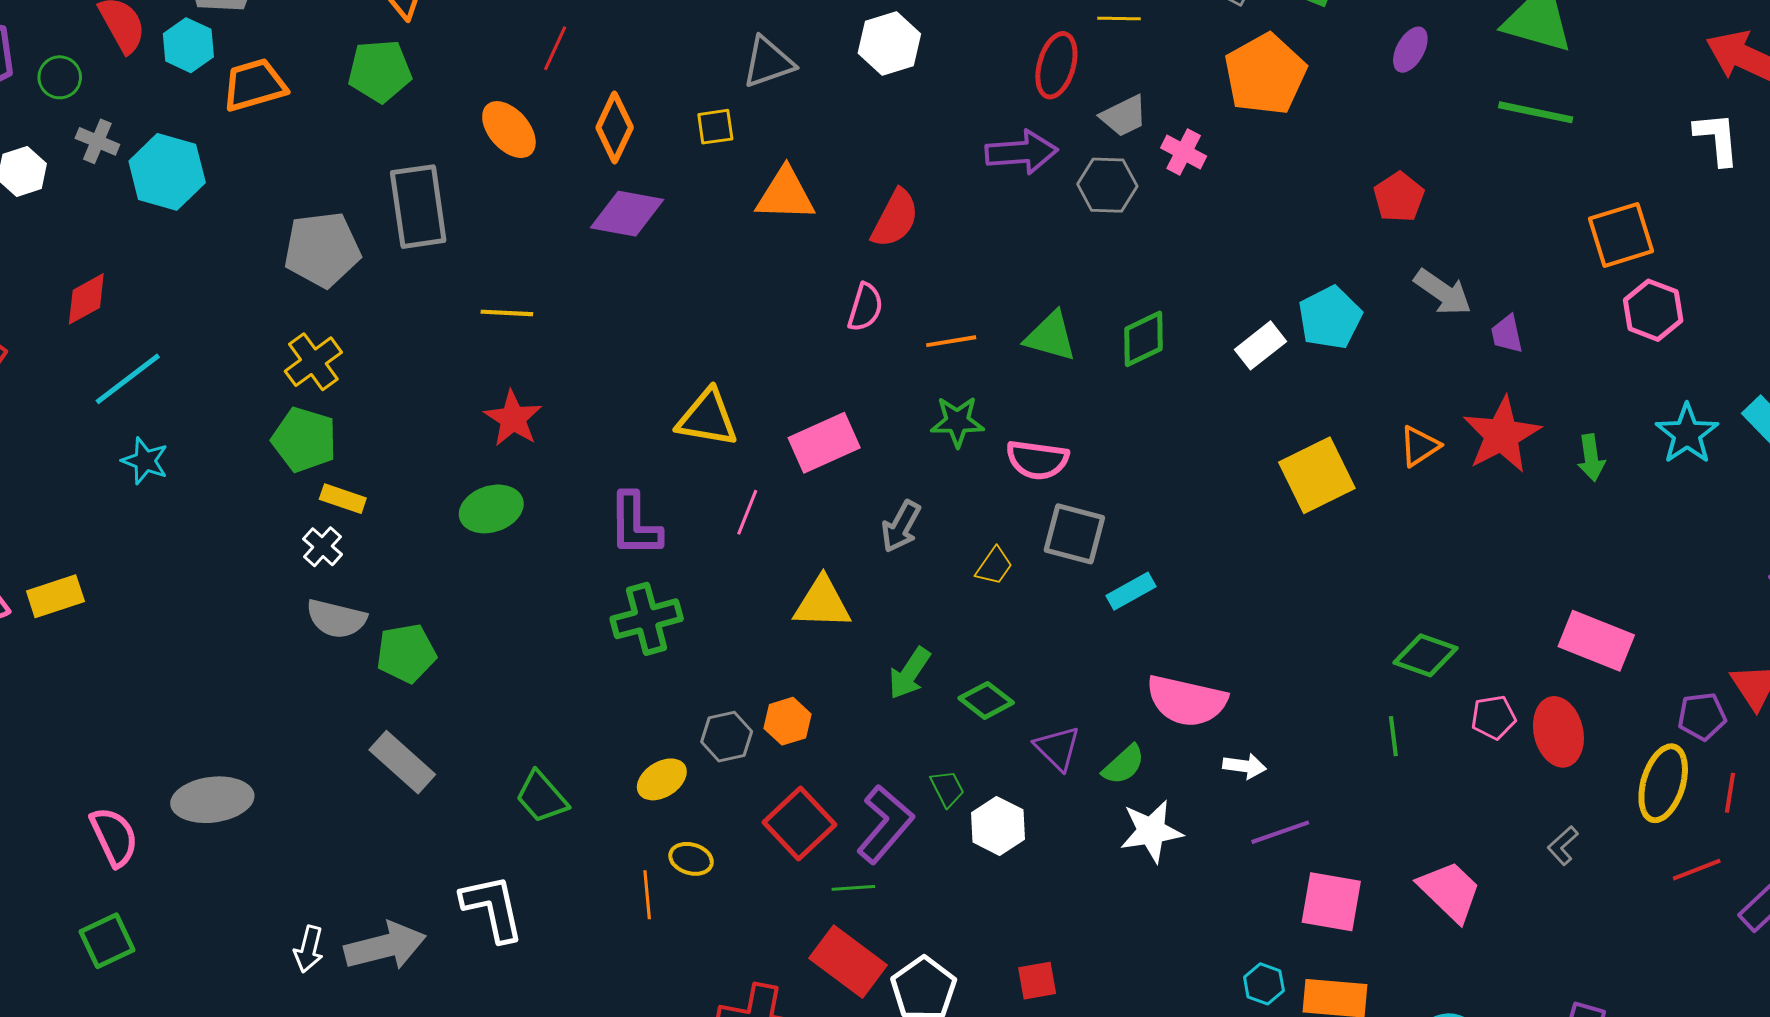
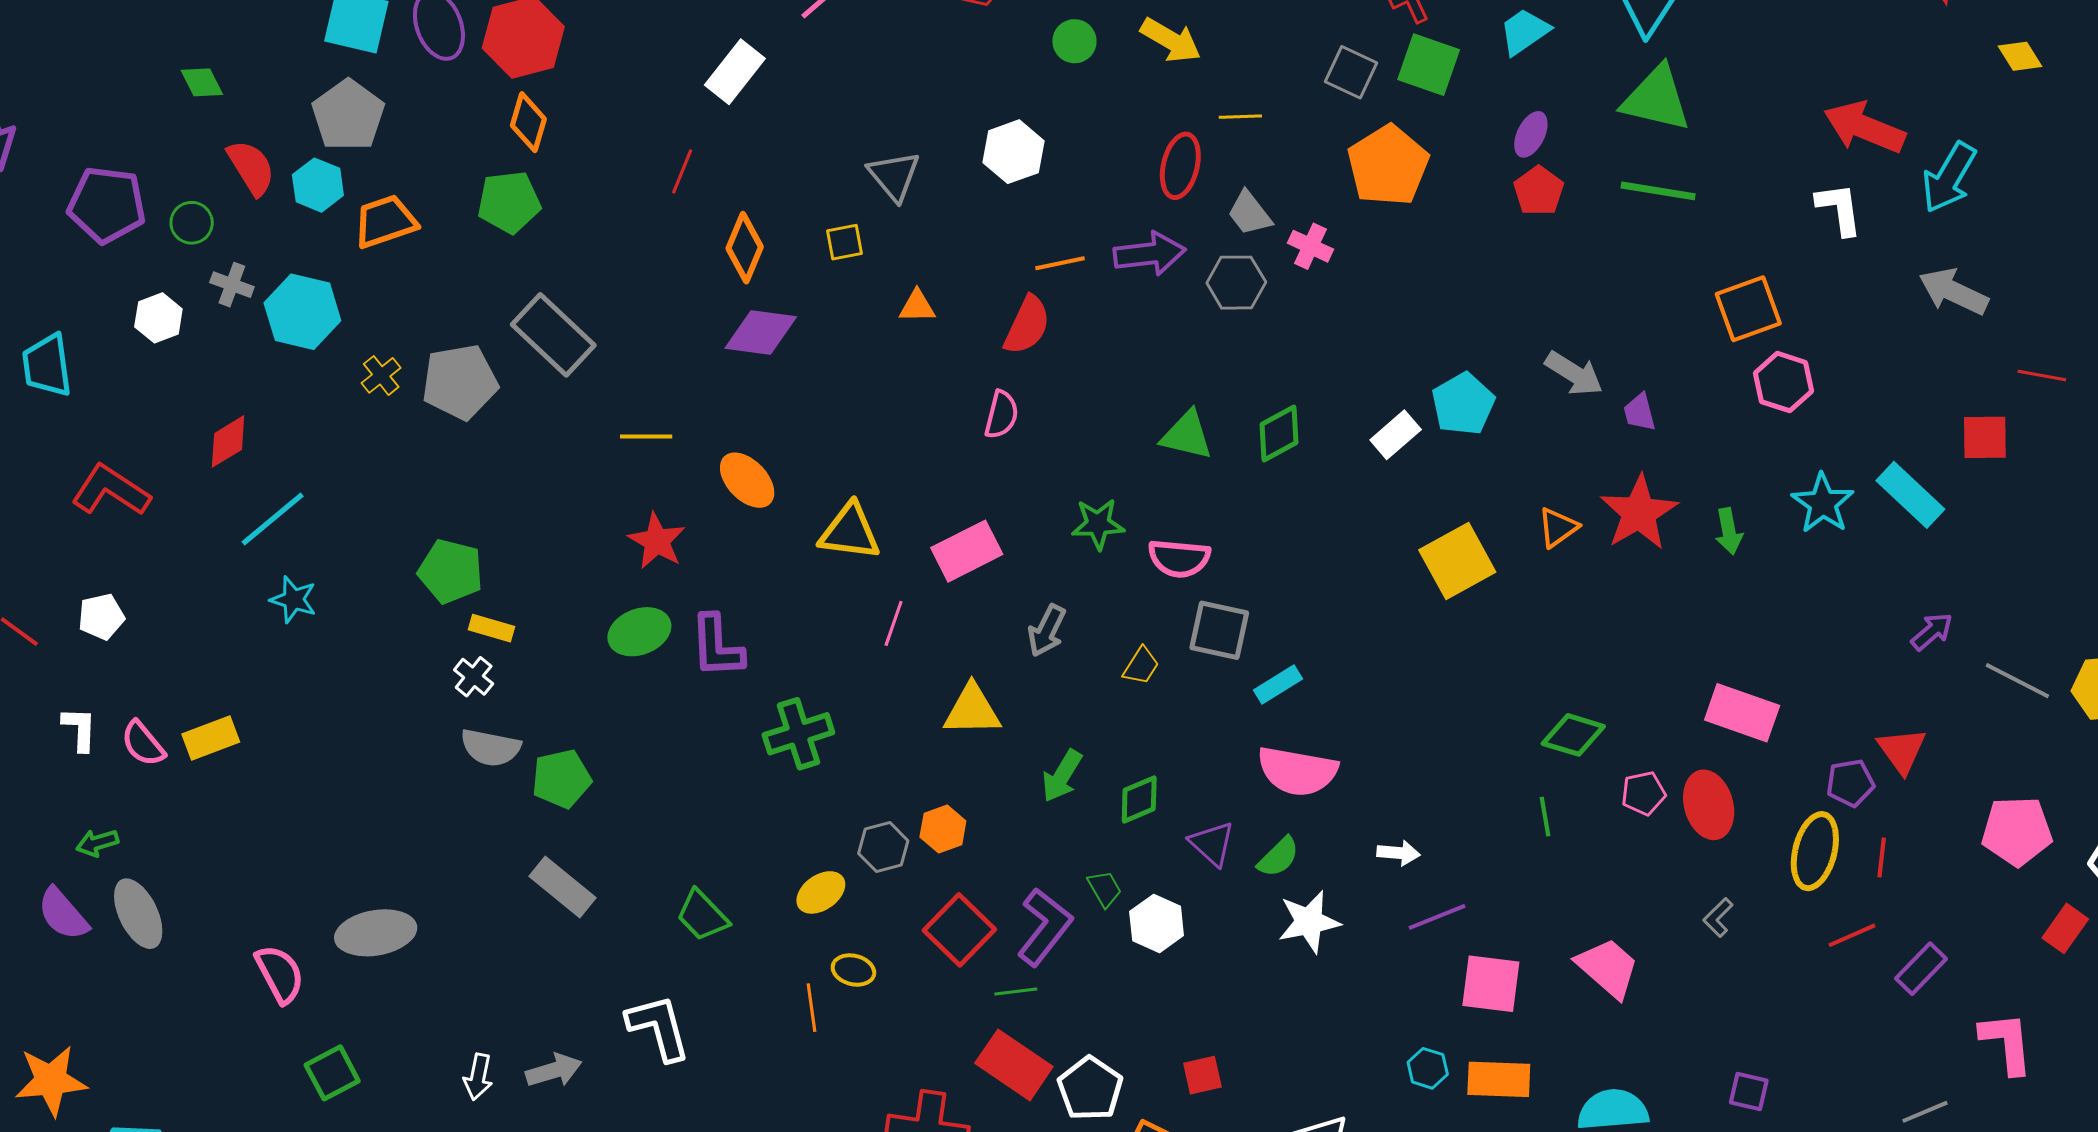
gray triangle: (768, 62) -> (894, 176), turned -48
gray trapezoid: (1124, 116) -> (1250, 213), turned 81
orange ellipse: (509, 130) -> (747, 480), moved
orange triangle: (785, 194) -> (917, 306), size x0.6
red pentagon: (1399, 197) -> (1539, 191), moved
gray rectangle: (418, 207) -> (553, 335), turned -36
orange line: (951, 341) -> (1060, 263), moved
yellow cross: (313, 362) -> (381, 375), moved, size x0.7
purple L-shape: (635, 525) -> (717, 646), moved
green diamond: (986, 700) -> (1139, 799), turned -58
pink semicircle: (1187, 701) -> (1297, 771), moved
green square: (107, 941) -> (332, 1073), moved
gray arrow: (385, 946) -> (554, 1070), size x0.7

